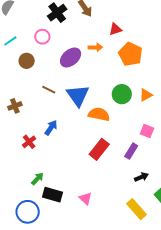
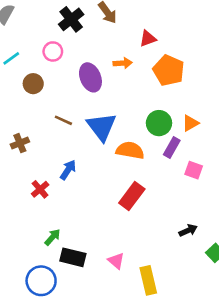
purple ellipse: (71, 58) -> (90, 77), turned -70
purple rectangle: (131, 151) -> (172, 147), moved
yellow rectangle: (137, 209) -> (148, 280), moved, turned 30

